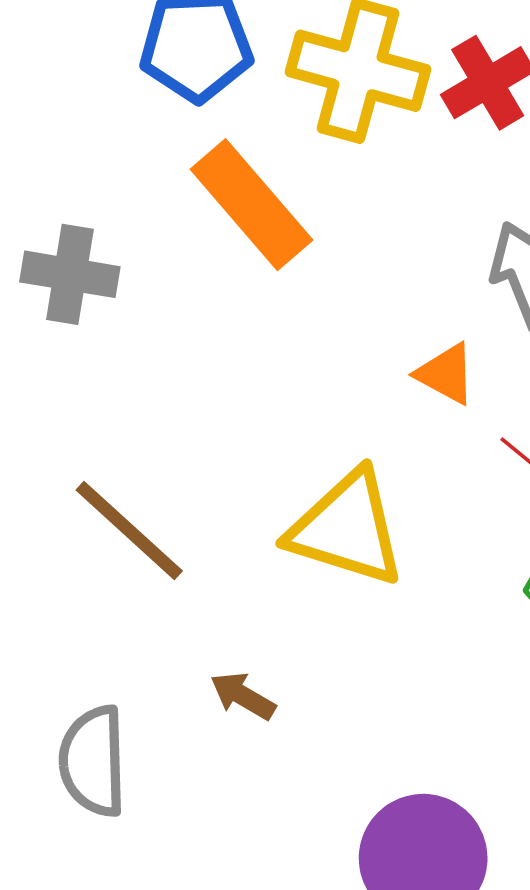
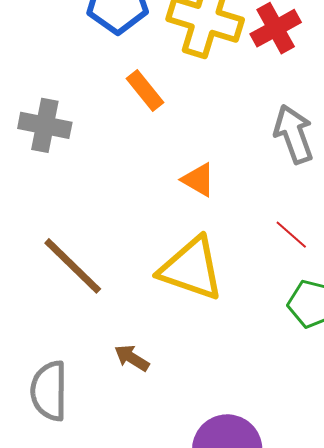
orange rectangle: (252, 205) -> (145, 90), size x0.6
orange triangle: (446, 374) -> (198, 180), moved

